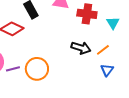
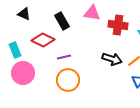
purple line: (13, 69) -> (64, 57), moved

